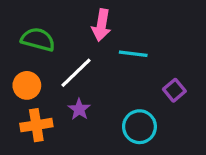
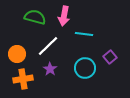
green semicircle: (38, 39) -> (35, 17), moved
cyan circle: (139, 127) -> (85, 68), moved

